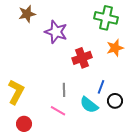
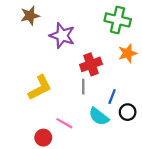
gray line: (64, 90) -> (83, 87), moved
yellow L-shape: (16, 92) -> (40, 88), moved, turned 35
red circle: (24, 124) -> (43, 138), moved

